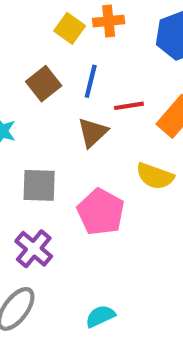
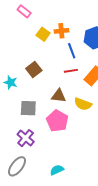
blue line: (91, 81) -> (72, 51), moved, turned -35
brown square: (44, 84) -> (34, 69), moved
brown triangle: (93, 132) -> (59, 96), moved, turned 49

